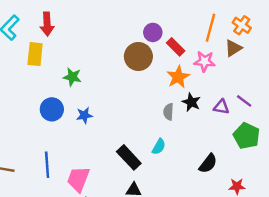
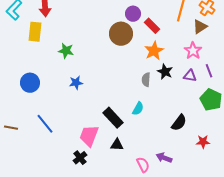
pink star: (204, 61) -> (193, 51), moved, turned 30
purple line: (244, 101) -> (209, 71), turned 32
blue circle: (52, 109) -> (30, 83), moved
blue line: (47, 165) -> (45, 124), turned -35
pink trapezoid: (78, 179) -> (89, 136), moved

